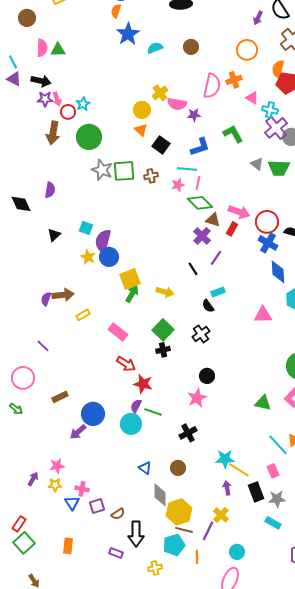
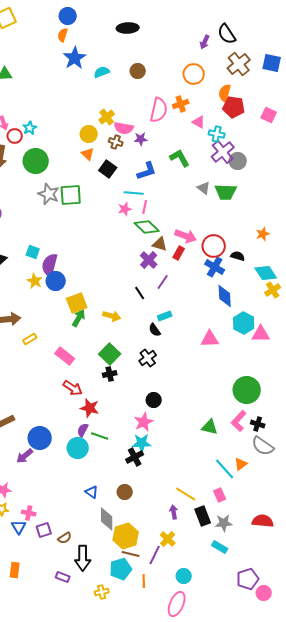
brown cross: (151, 176) -> (116, 142), moved, turned 32
cyan star: (225, 459) -> (142, 443), moved

